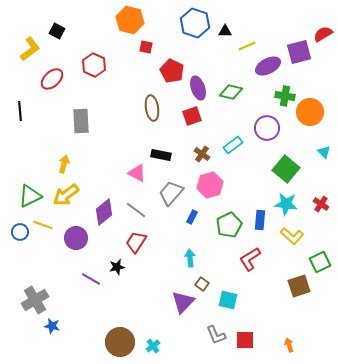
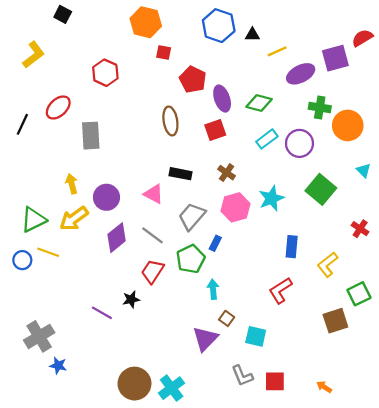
black square: (57, 31) -> (63, 14), moved
red ellipse: (52, 79) -> (58, 107), moved
black line: (20, 111) -> (22, 124), turned 30
cyan rectangle: (233, 145) -> (267, 139), moved
yellow arrow: (64, 164) -> (72, 184), turned -30
cyan star: (286, 204) -> (271, 198), moved, turned -30
green pentagon: (229, 225) -> (191, 259), moved
yellow L-shape: (292, 236) -> (328, 265), turned 100
purple circle: (76, 238) -> (106, 197), moved
orange arrow: (289, 345) -> (324, 387), turned -40
cyan cross: (153, 346) -> (172, 388), size x1.6

